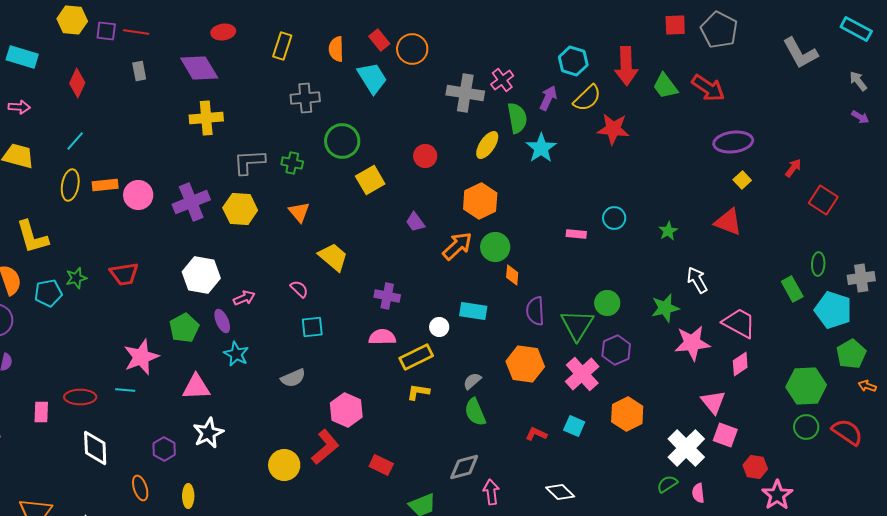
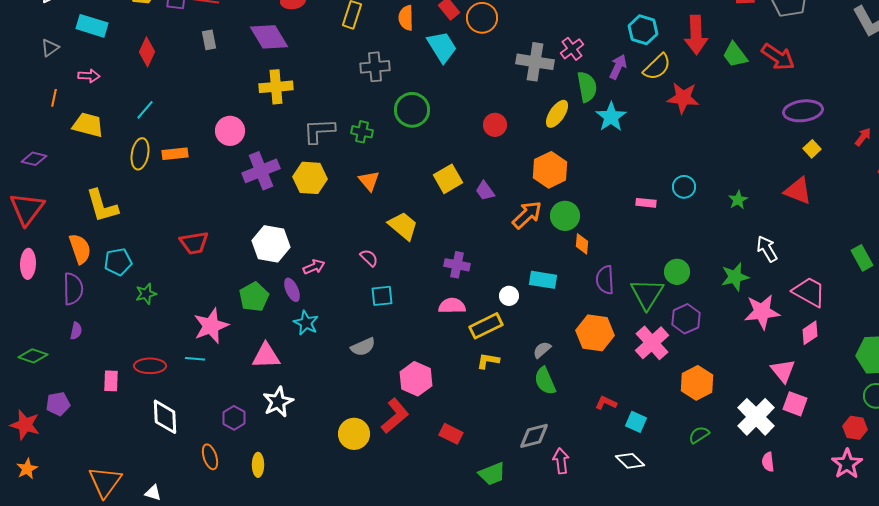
yellow square: (370, 180) -> (448, 179), moved
pink circle: (138, 195) -> (230, 131), moved
green star: (76, 278) -> (146, 294), moved
cyan square: (574, 426) -> (636, 422), moved
red hexagon: (755, 467) -> (855, 428), moved
green semicircle: (667, 484) -> (699, 435), moved

